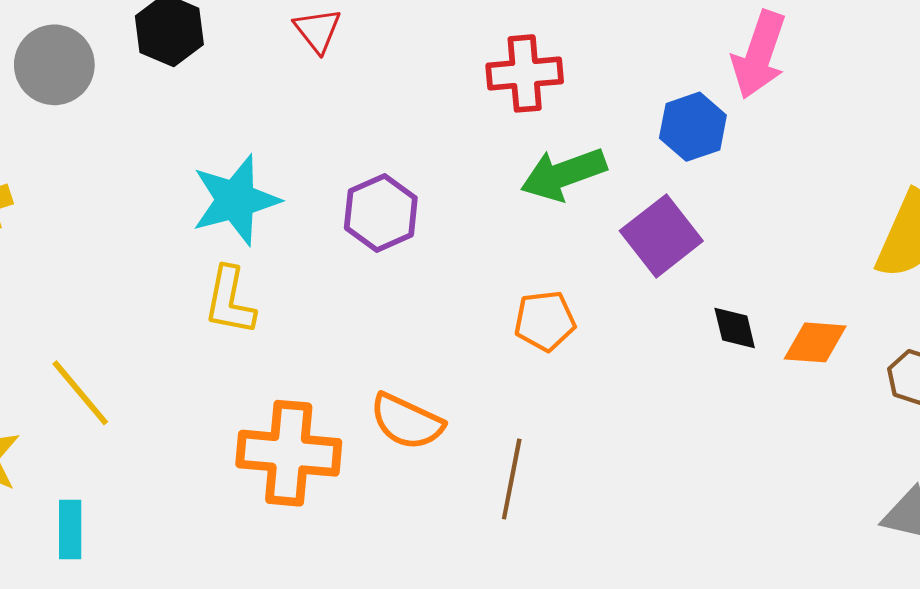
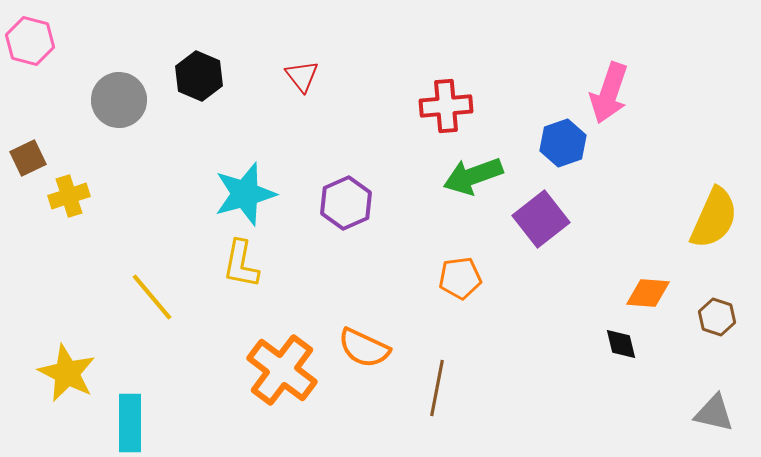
black diamond: (735, 328) -> (621, 344), moved
yellow line: (80, 393) -> (152, 297), moved
orange cross: (289, 453) -> (282, 370), turned 32
cyan rectangle: (70, 529) -> (130, 423), size x1.4

